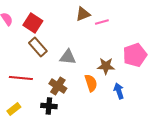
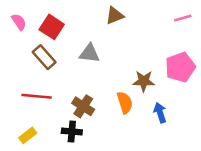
pink line: (102, 22) -> (183, 18), moved
brown rectangle: (38, 47) -> (44, 57), moved
gray triangle: (68, 57) -> (89, 53), moved

